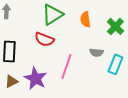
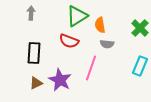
orange semicircle: (85, 19) -> (100, 25), moved
gray semicircle: (96, 52) -> (107, 44), moved

